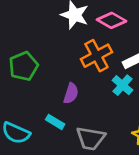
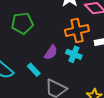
cyan cross: (123, 85) -> (74, 54), moved, turned -35

